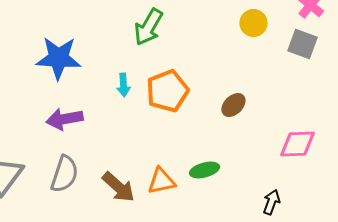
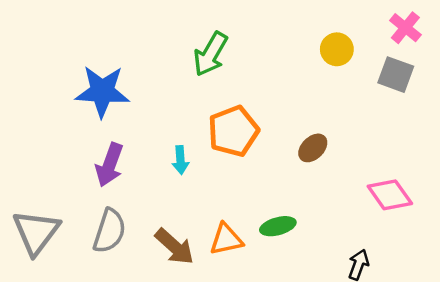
cyan arrow: (123, 85) -> (180, 160), moved
purple arrow: (64, 119) -> (109, 165), turned -60
pink diamond: (297, 144) -> (390, 195), turned 57

